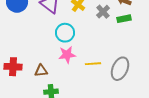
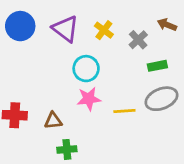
green rectangle: (124, 19) -> (157, 66), moved
gray ellipse: (120, 69) -> (161, 99), moved, turned 45

